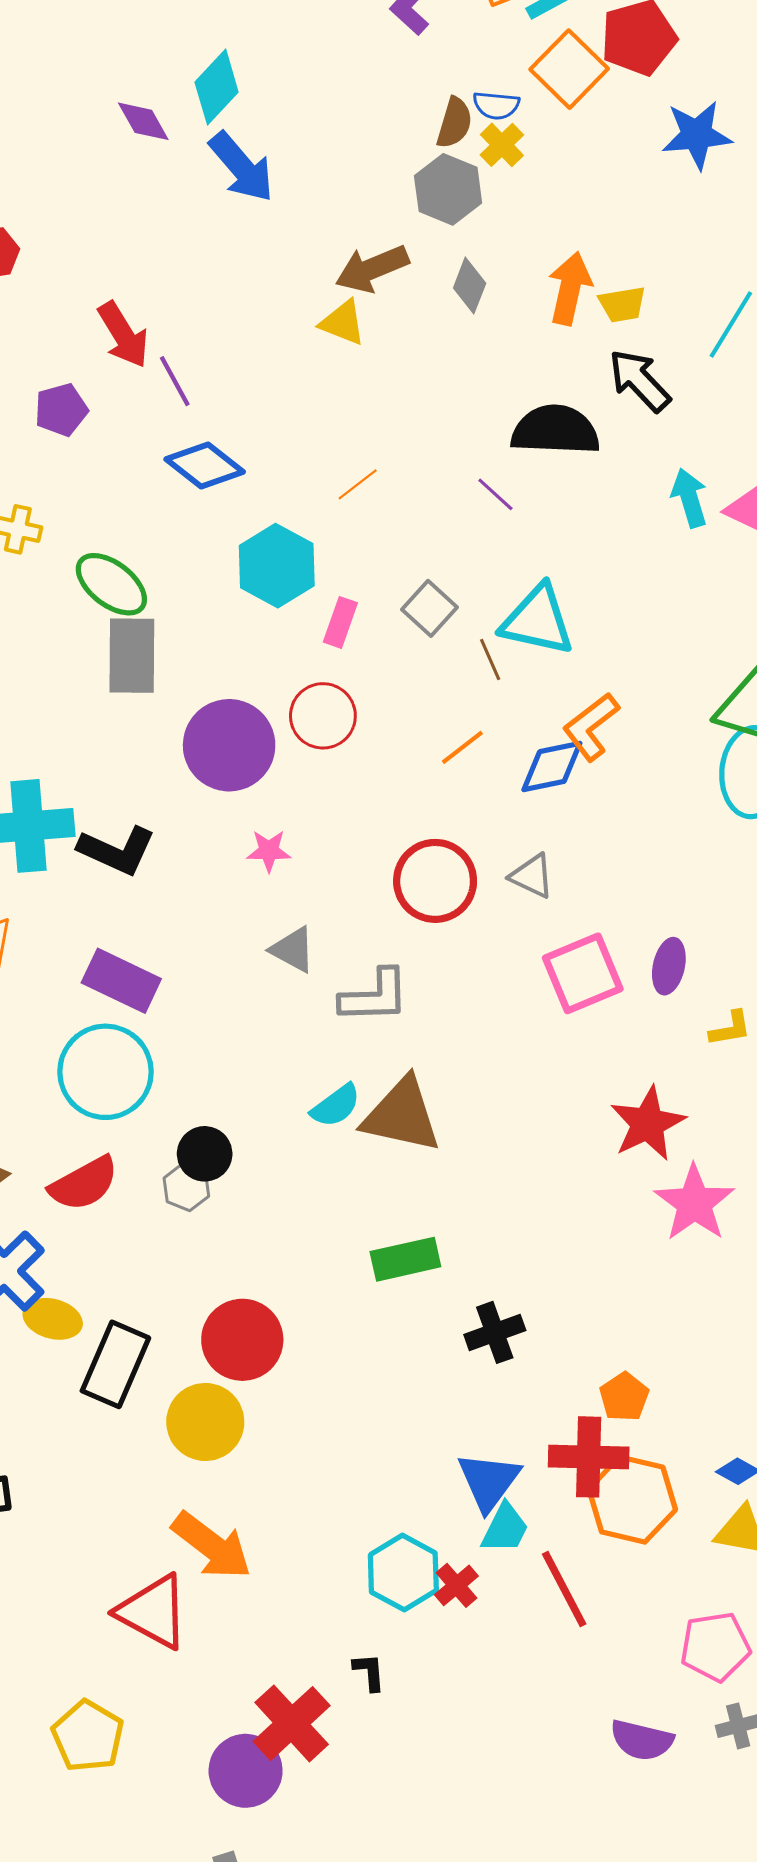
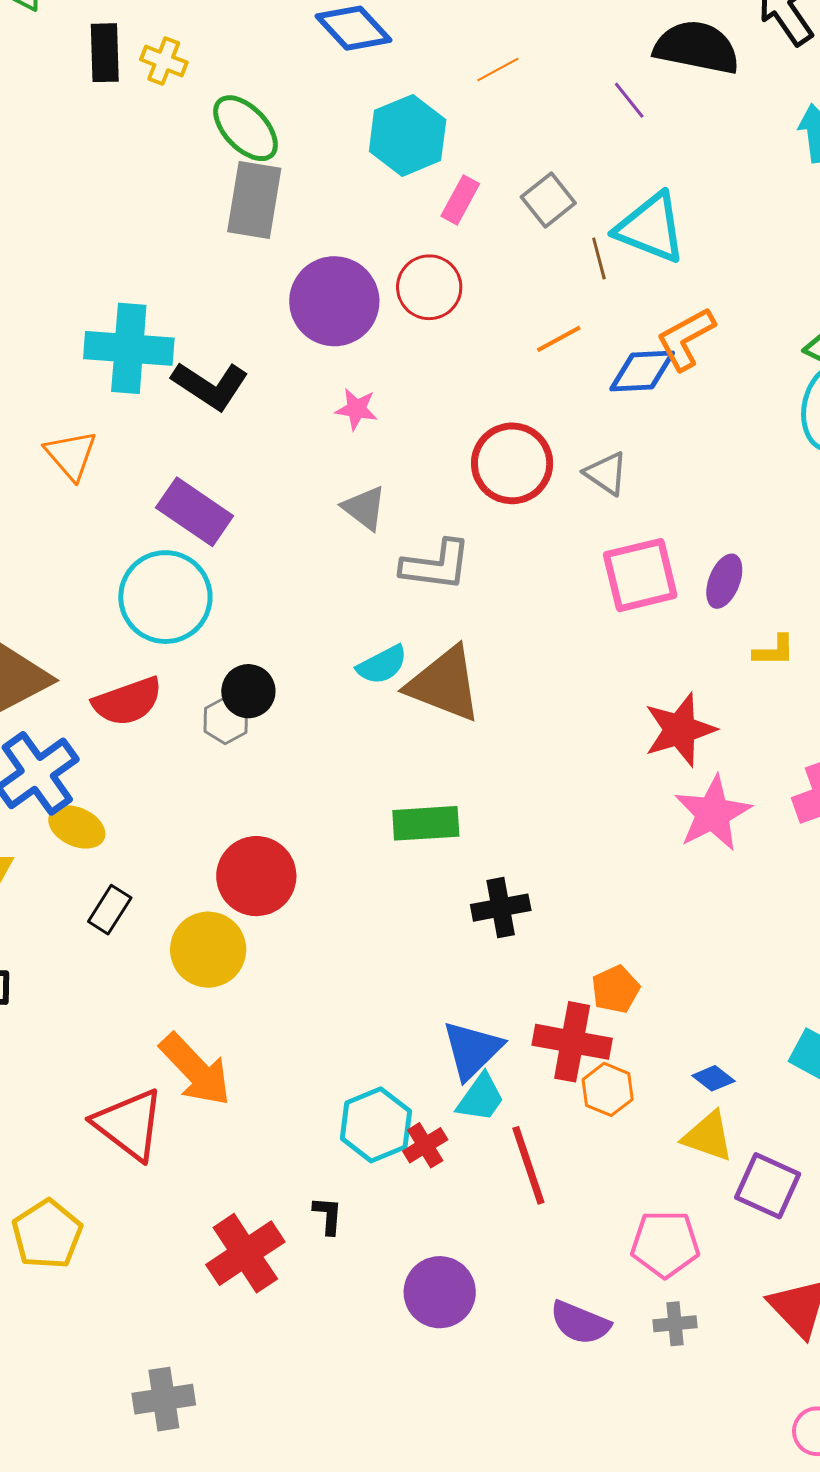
black rectangle: (115, 1364) -> (110, 910), moved, size x0.6
orange hexagon: (632, 1499) -> (608, 1089), size x0.6
purple circle: (246, 1771) -> (440, 1292), moved

